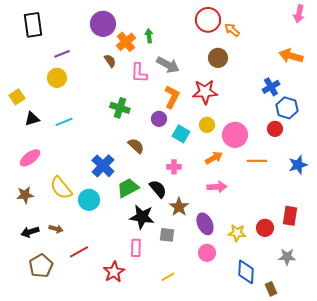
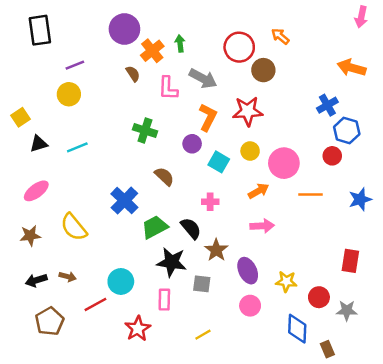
red circle: (208, 20) -> (239, 47), moved
cyan circle: (89, 200) -> (121, 281), moved
red circle: (265, 228) -> (319, 297), moved

